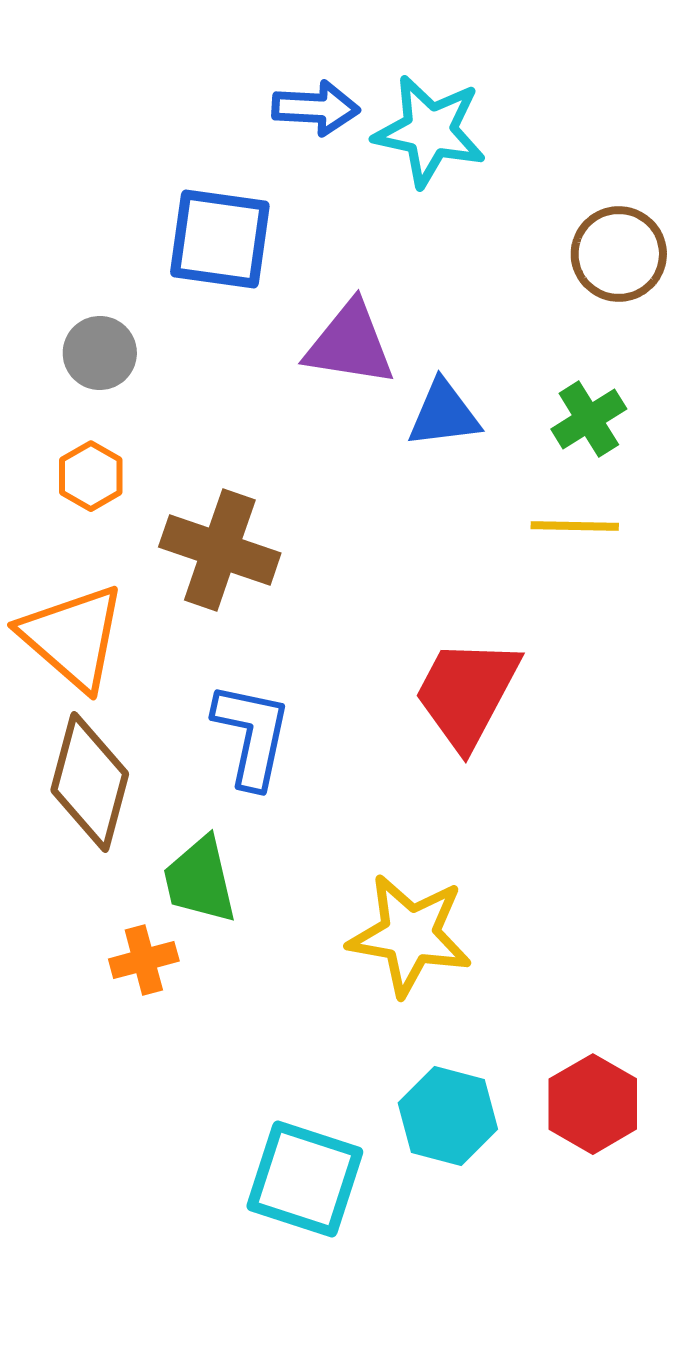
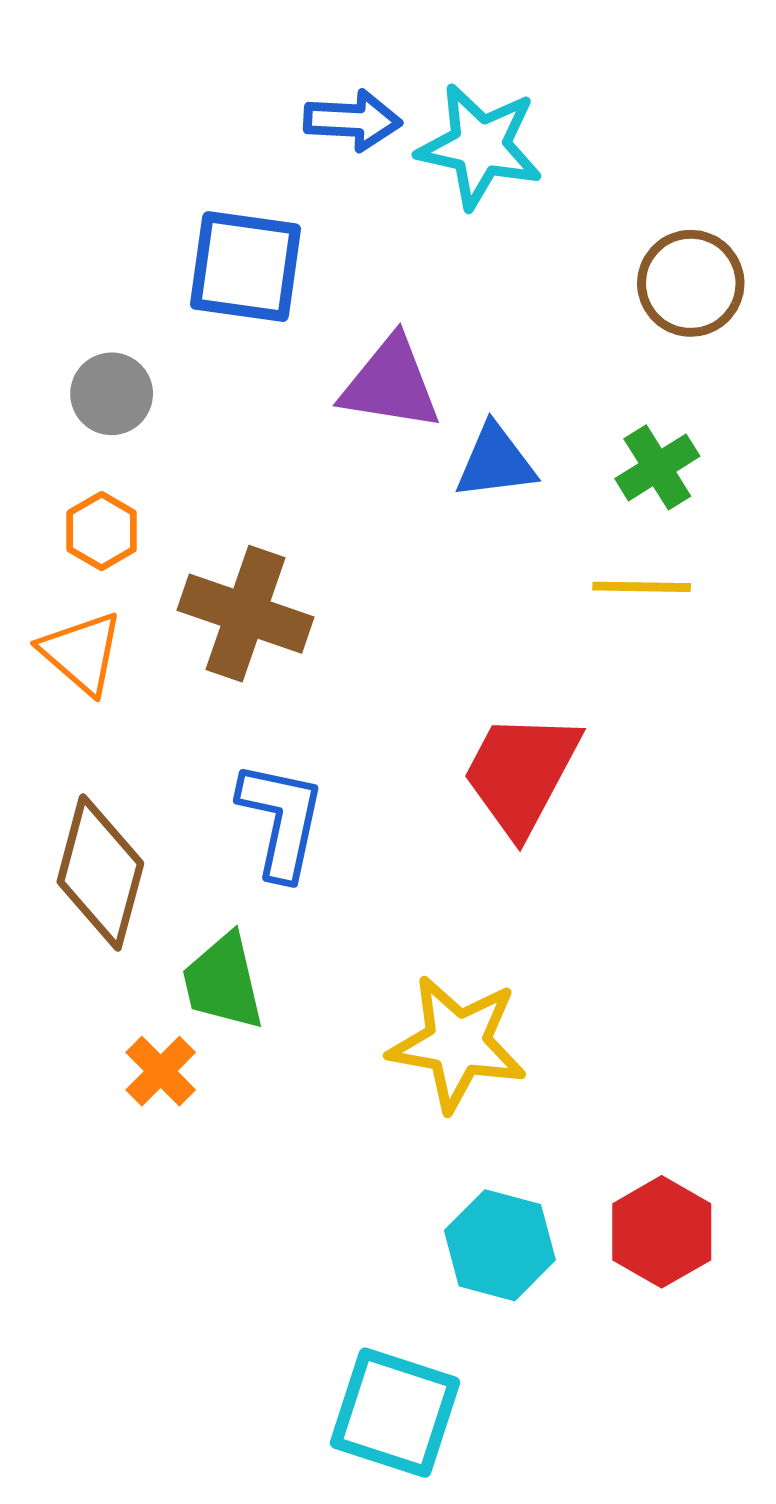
orange triangle: (73, 637) -> (81, 653), moved, size x0.7
orange cross: (144, 960) -> (161, 1071), turned -30
cyan square: (305, 1179) -> (395, 1413), moved

